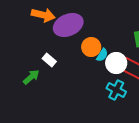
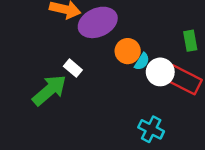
green arrow: (31, 77) -> (50, 90), size x1.6
cyan cross: (116, 90) -> (151, 129), moved

